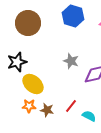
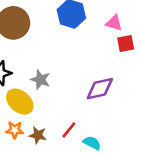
gray star: (71, 61) -> (40, 80), moved

